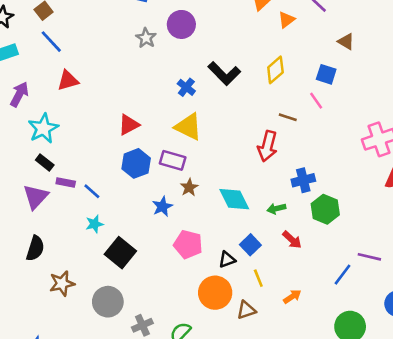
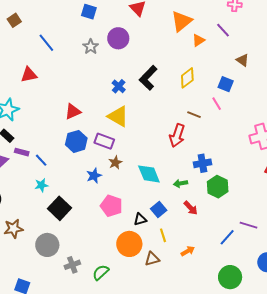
blue line: (51, 42) -> (46, 43), moved
black L-shape: (224, 73) -> (148, 78), turned 85

